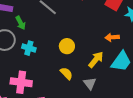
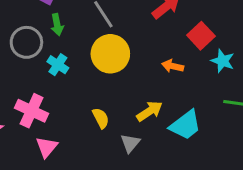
orange arrow: (112, 37) -> (173, 66), moved
yellow circle: (67, 46) -> (110, 54), moved, size x1.6

